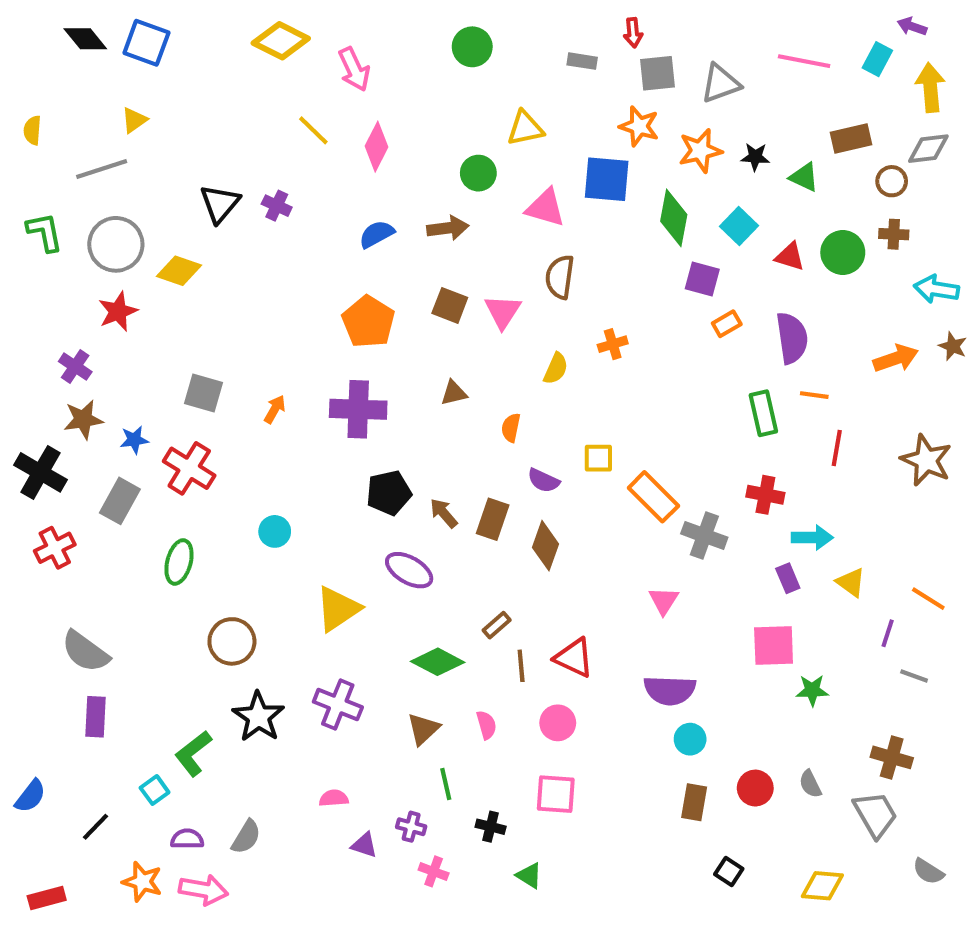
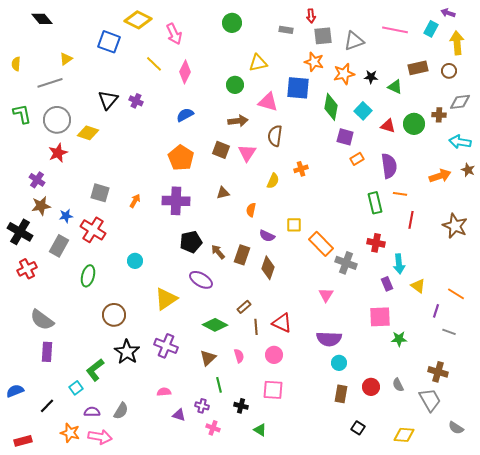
blue square: (146, 43) -> (109, 42), moved
gray diamond: (928, 149) -> (460, 102), moved
brown circle: (892, 181) -> (449, 71), moved
brown arrow: (448, 228) -> (238, 121), moved
cyan arrow: (812, 538) -> (399, 264), turned 84
blue semicircle: (30, 796) -> (15, 391), turned -150

